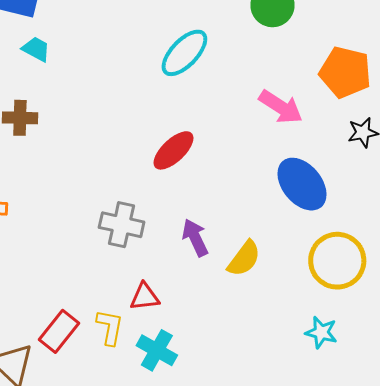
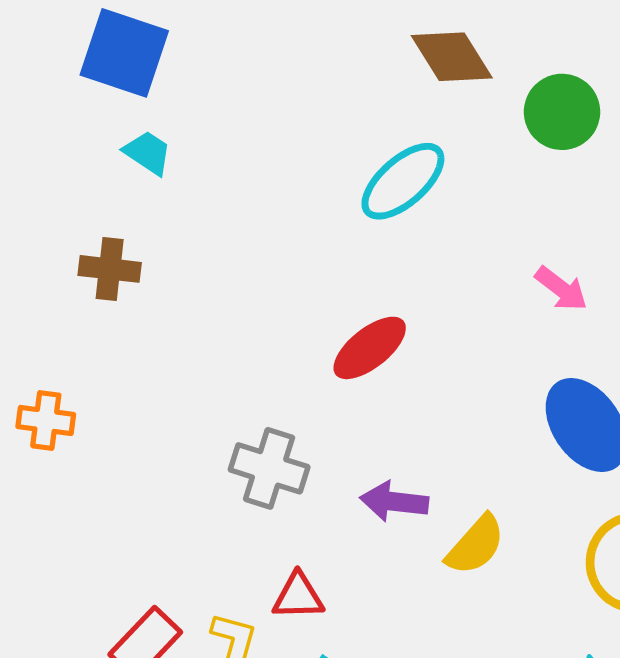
pink arrow: (281, 107) -> (561, 289), size x0.7
purple arrow: (195, 238) -> (394, 502), turned -63

